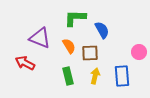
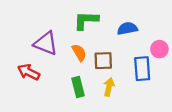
blue semicircle: (102, 30) -> (127, 28), moved, turned -72
pink circle: (139, 52) -> (159, 49), moved
blue rectangle: (122, 76) -> (142, 69), moved

